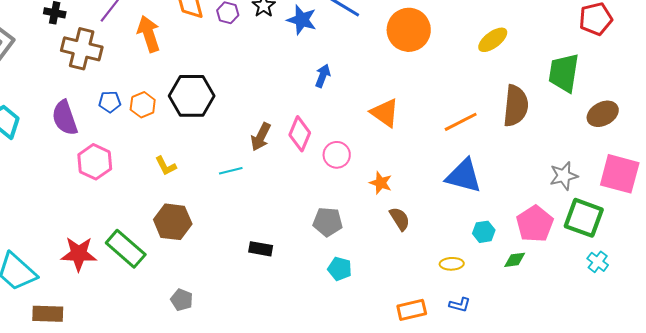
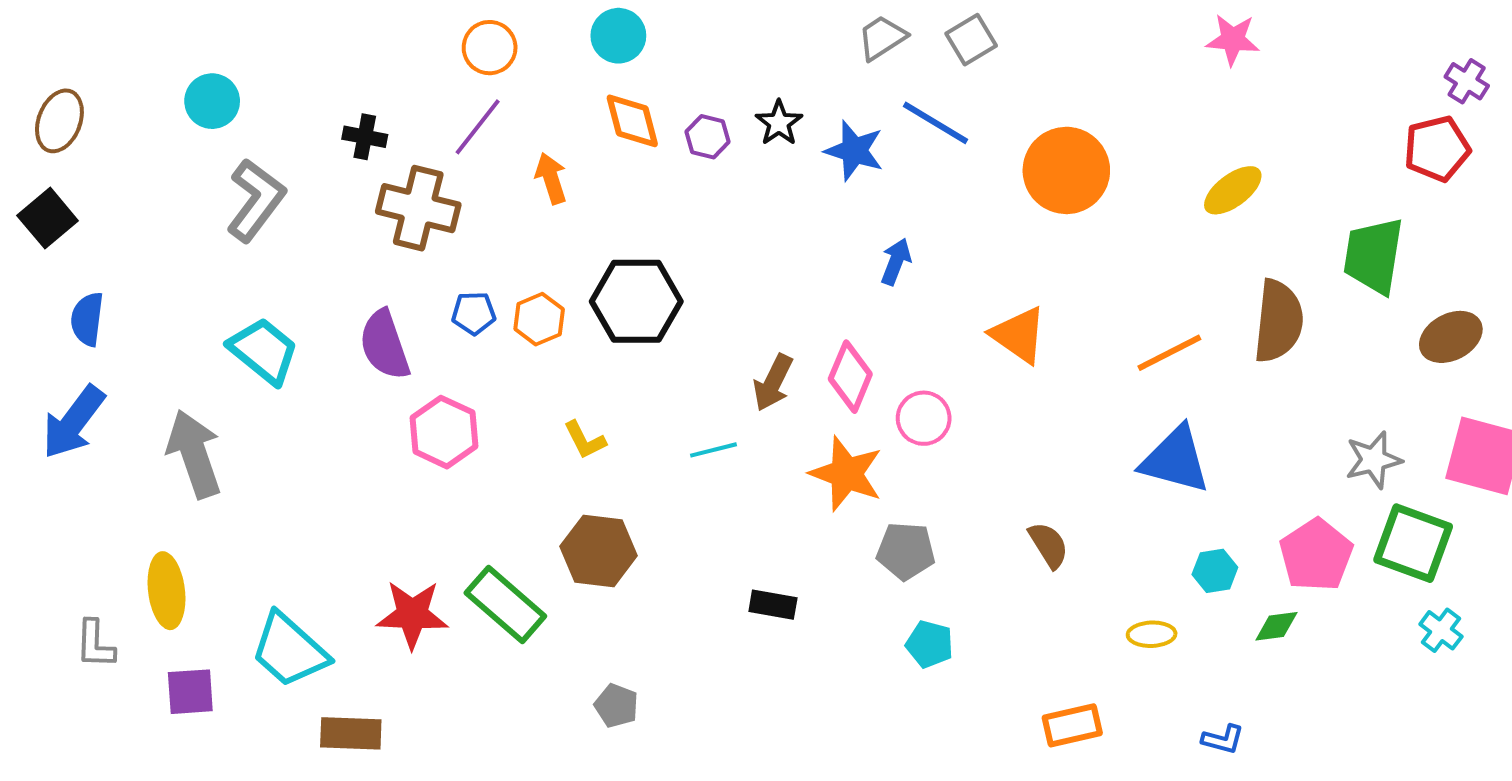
orange arrow: (149, 34) -> (551, 178), size x0.7
orange star: (381, 183) -> (846, 474), moved, size x1.6
blue L-shape: (460, 305) -> (1223, 739), moved

